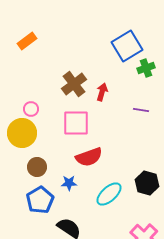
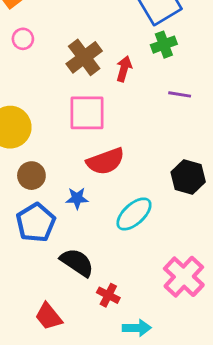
green cross: (146, 68) -> (164, 45), moved
pink circle: (31, 109) -> (23, 39), moved
black hexagon: (147, 183) -> (188, 177), moved

